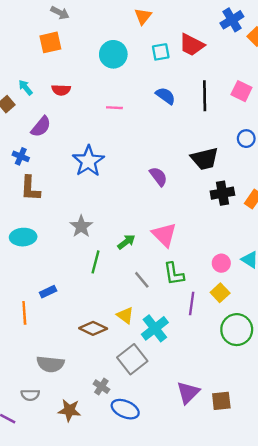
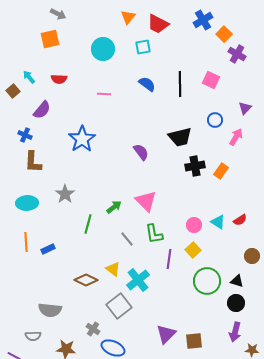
red trapezoid: (192, 45) -> (158, 24), moved
gray star: (81, 226) -> (65, 194), moved
orange line: (24, 313) -> (26, 242), moved

